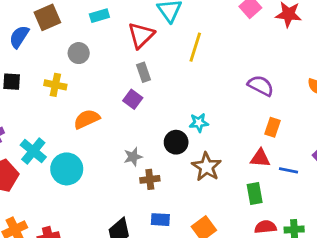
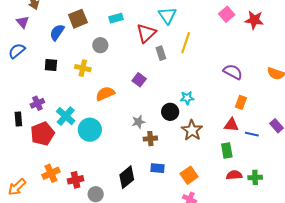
gray rectangle: (144, 72) -> (161, 53), moved

